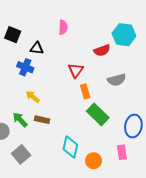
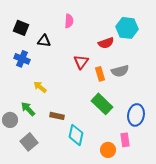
blue cross: (25, 67) -> (22, 59), moved
orange rectangle: (85, 91) -> (100, 74), moved
brown rectangle: (42, 120) -> (57, 116), moved
orange circle: (94, 161) -> (108, 150), moved

